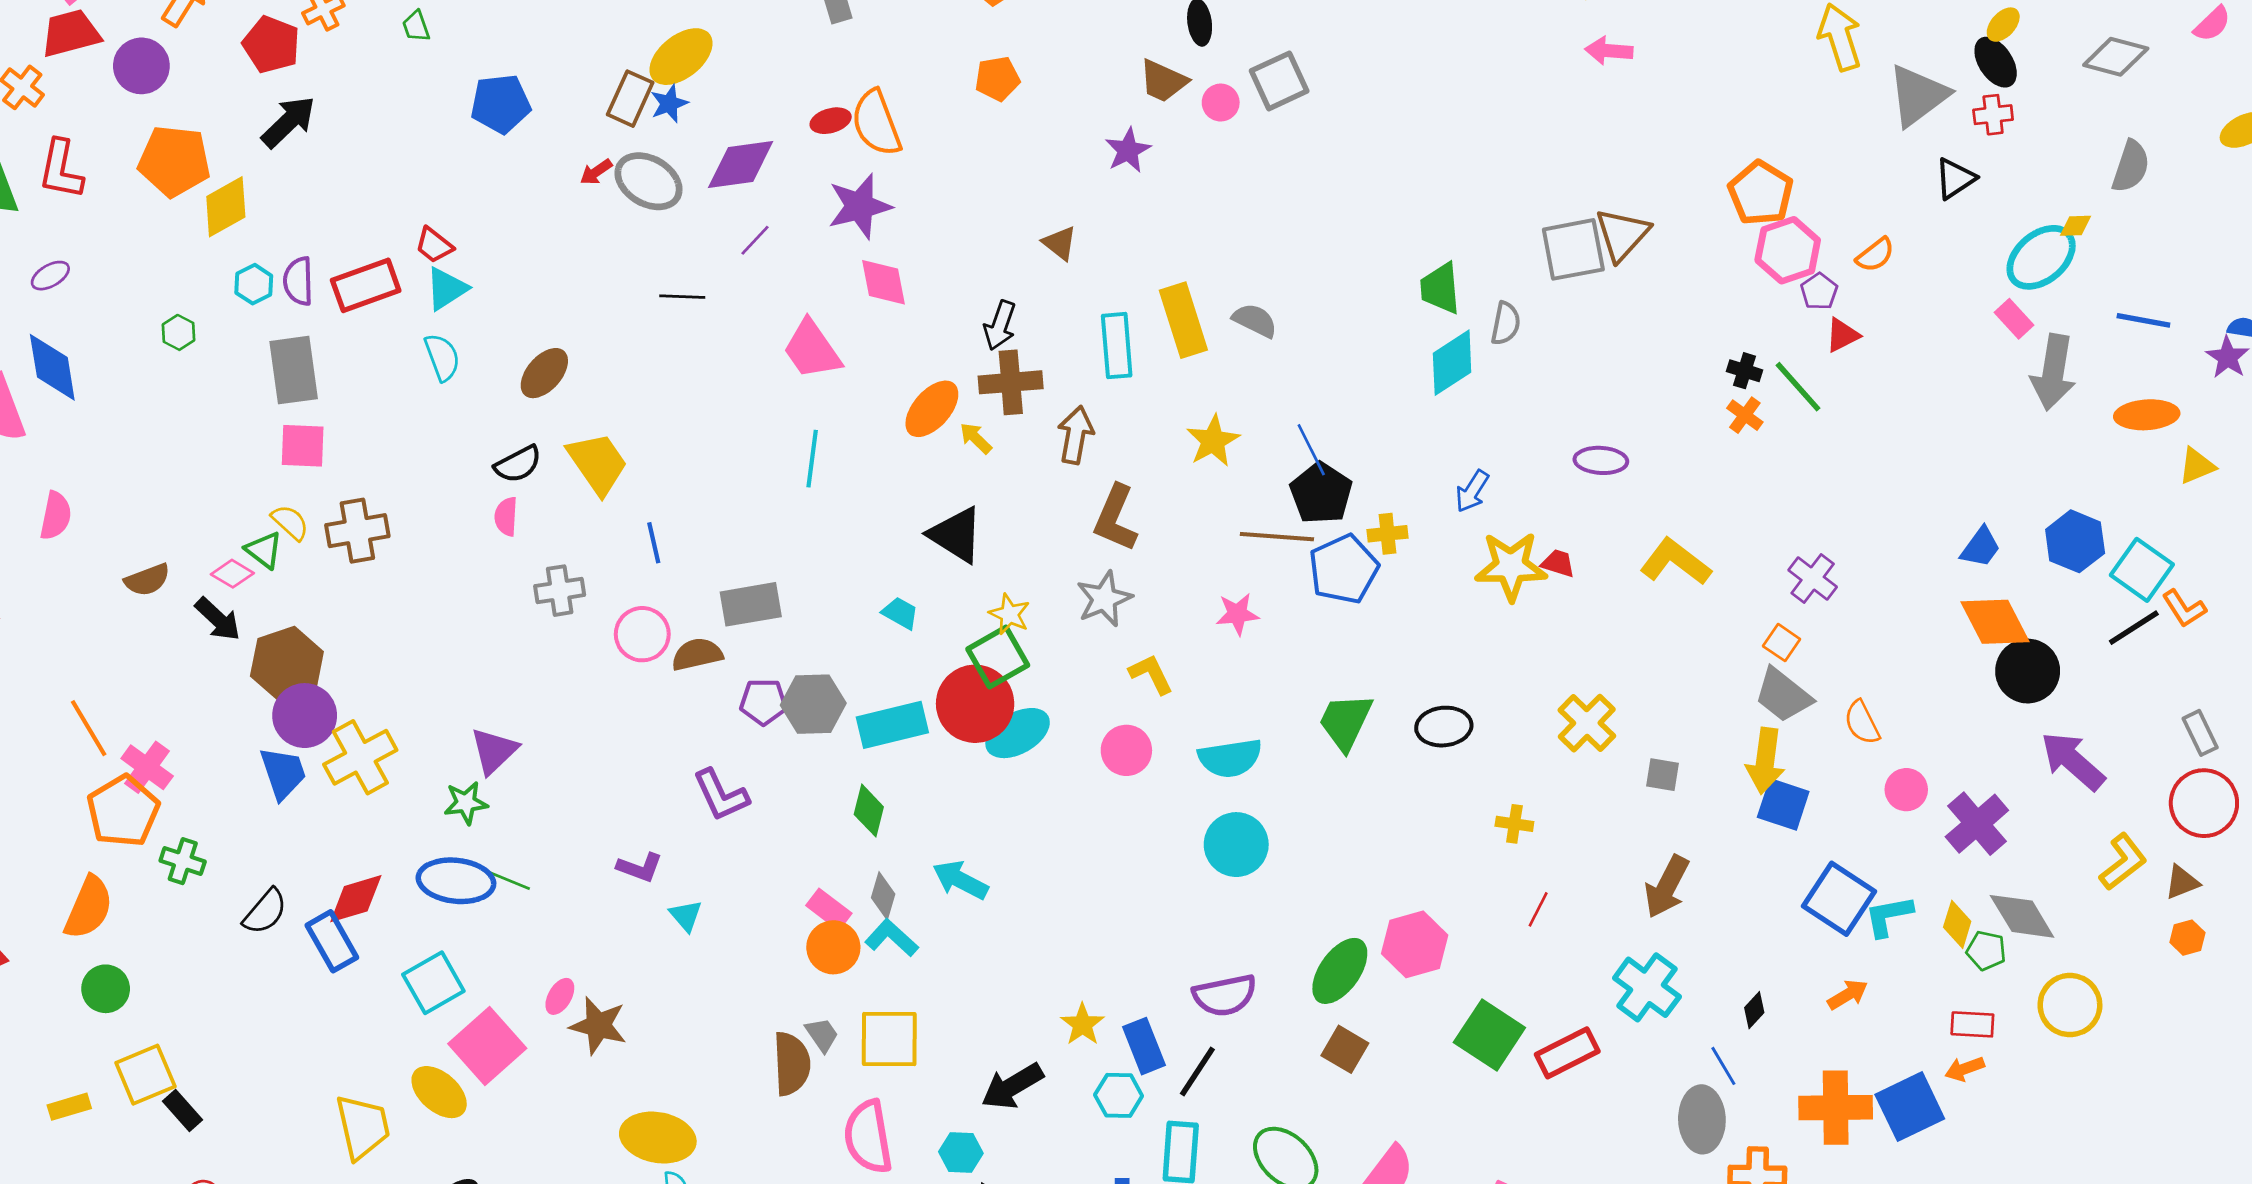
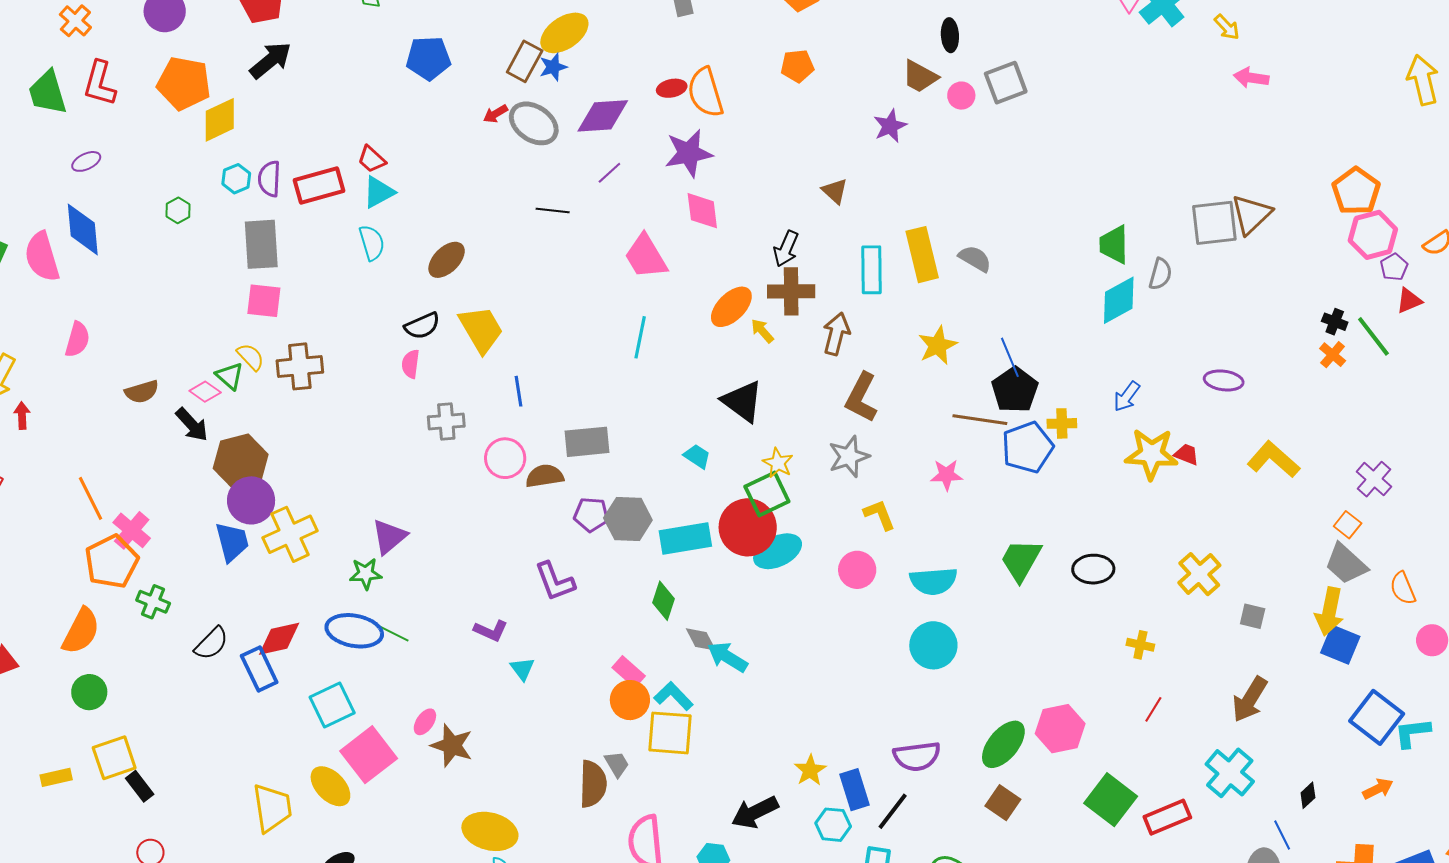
gray diamond: (883, 896) -> (701, 639), moved, turned -48
yellow square: (889, 1039) -> (670, 733), moved

